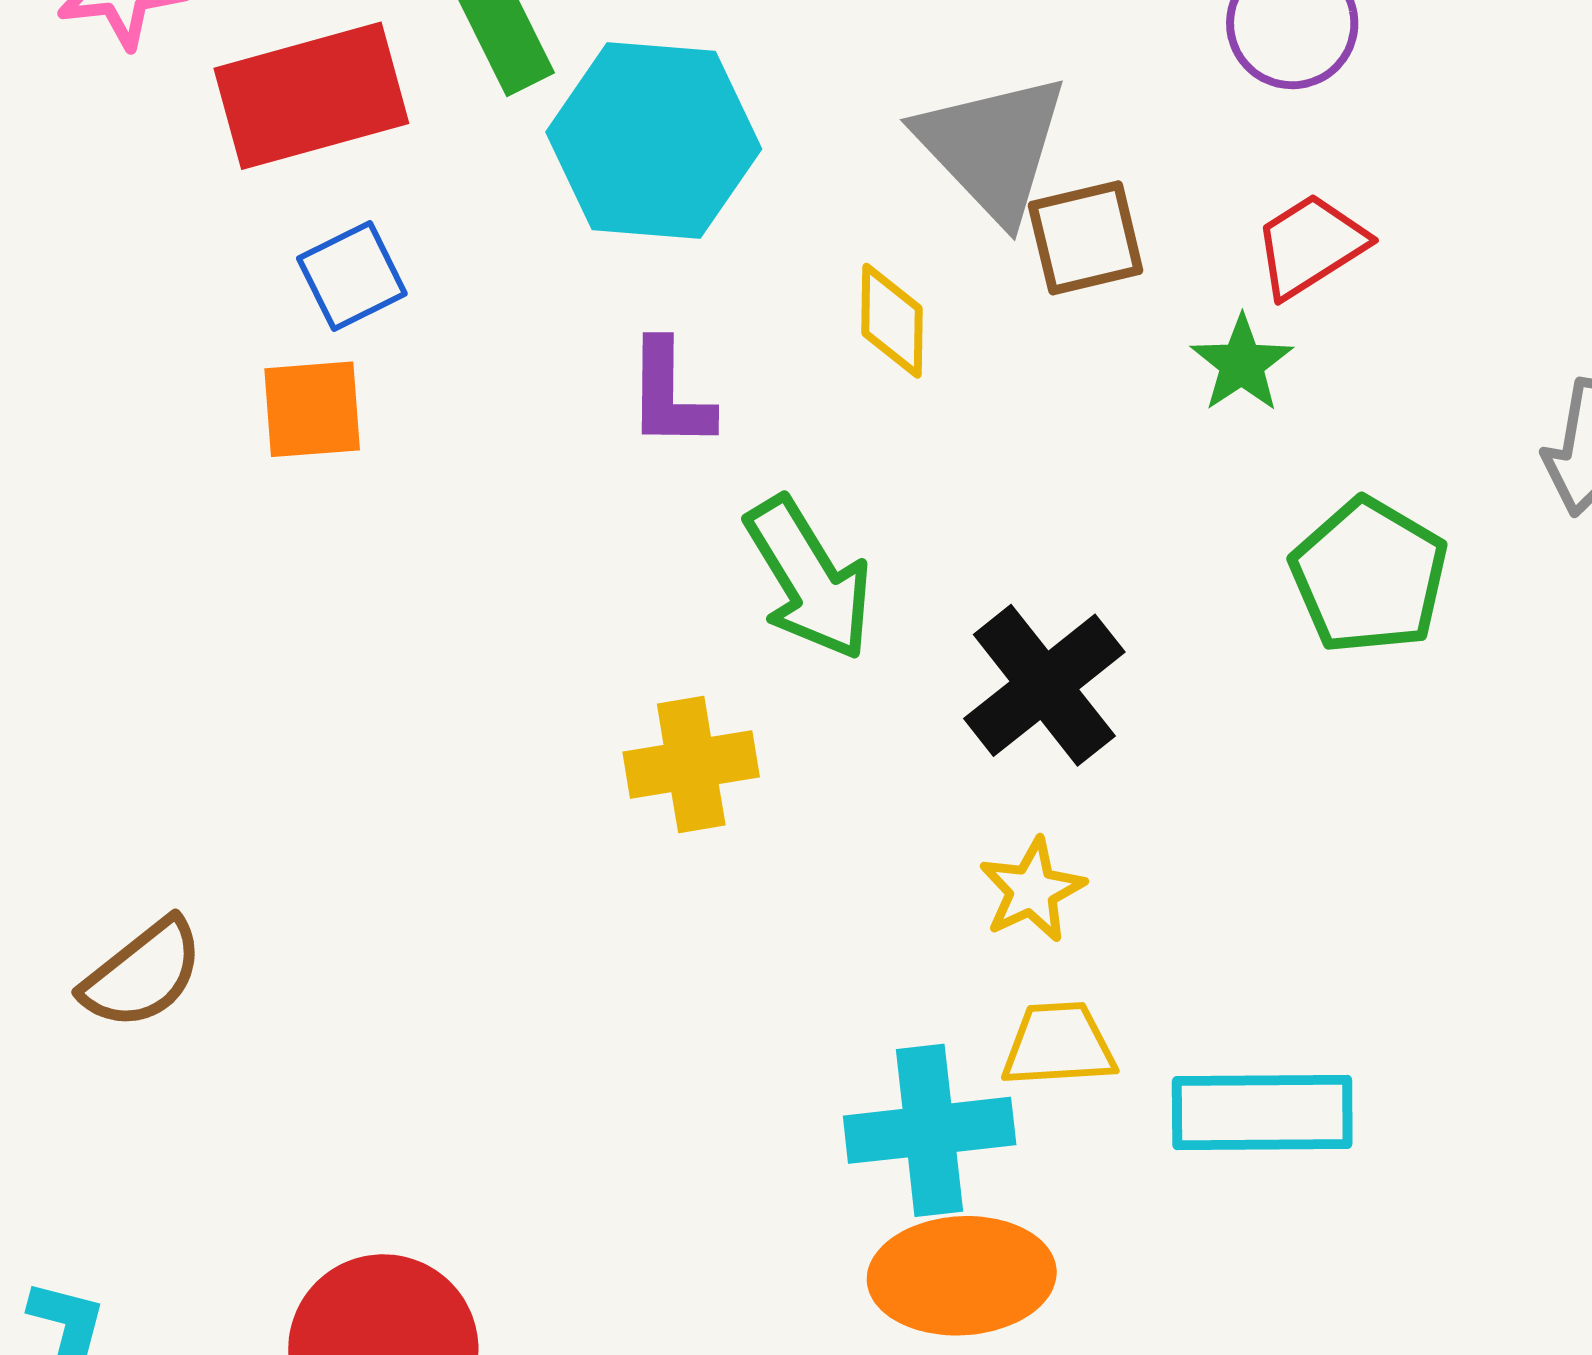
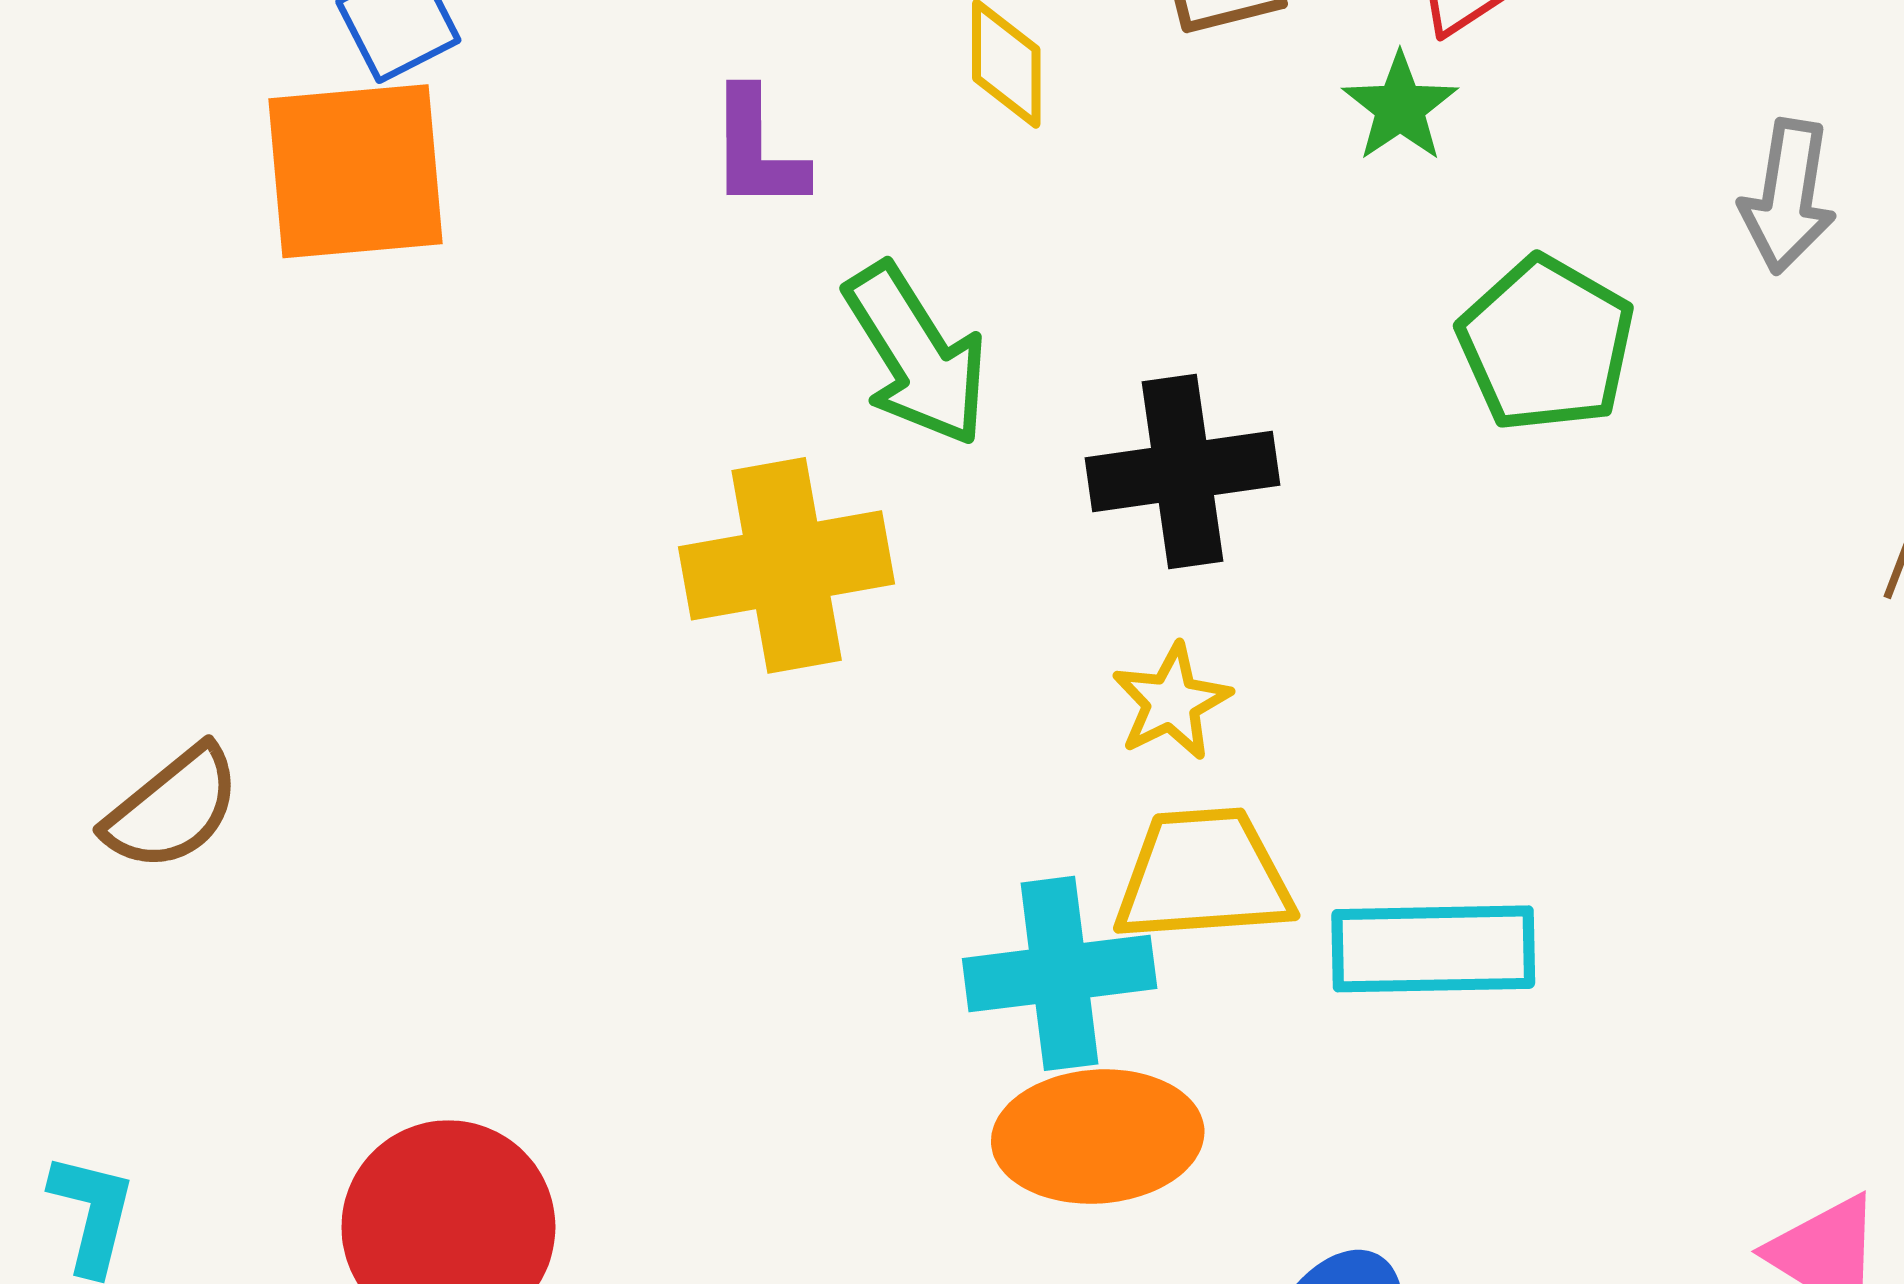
orange square: (312, 409) -> (355, 171), size x1.6
black cross: (1044, 685) -> (1183, 471), turned 31
yellow cross: (691, 764) -> (787, 565), size x1.4
yellow trapezoid: (1059, 1045) -> (1203, 875), size x1.4

